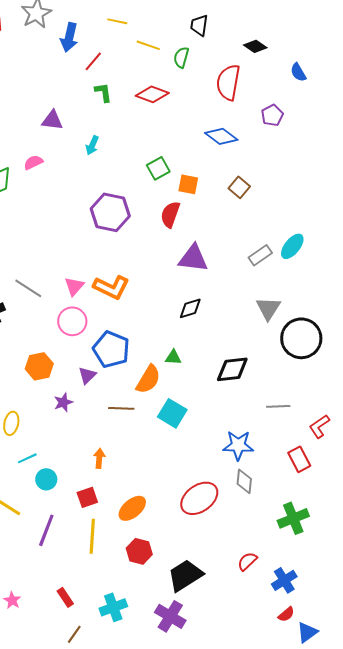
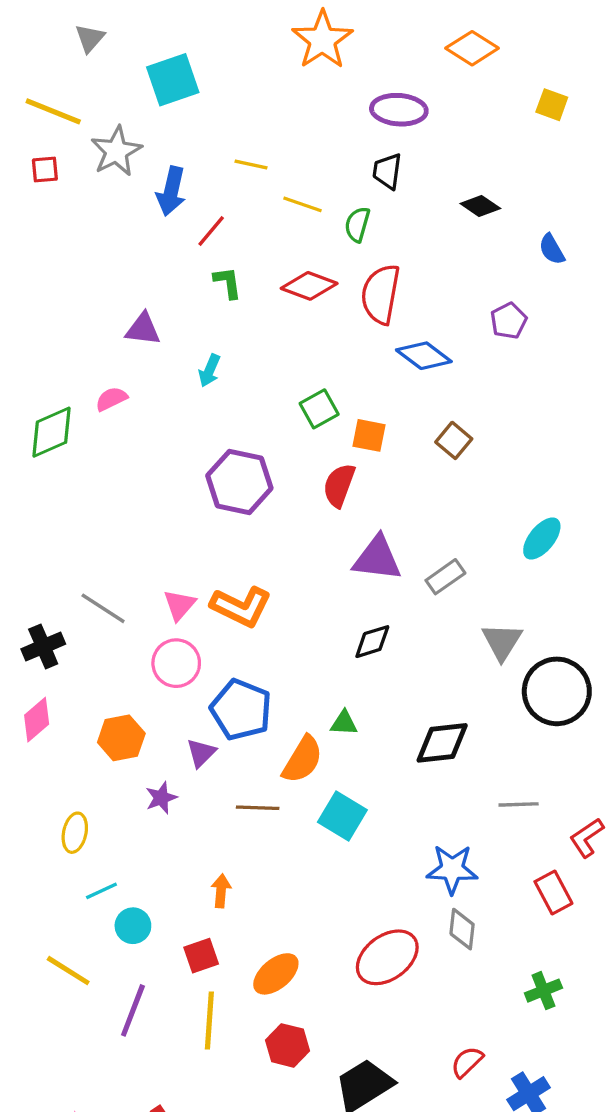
red semicircle: (228, 82) -> (381, 294), moved
gray rectangle: (260, 255) -> (445, 577), moved
green cross: (293, 518) -> (543, 991), size x0.7

